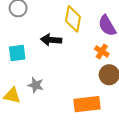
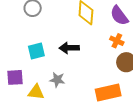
black arrow: (51, 40) -> (69, 48), moved

